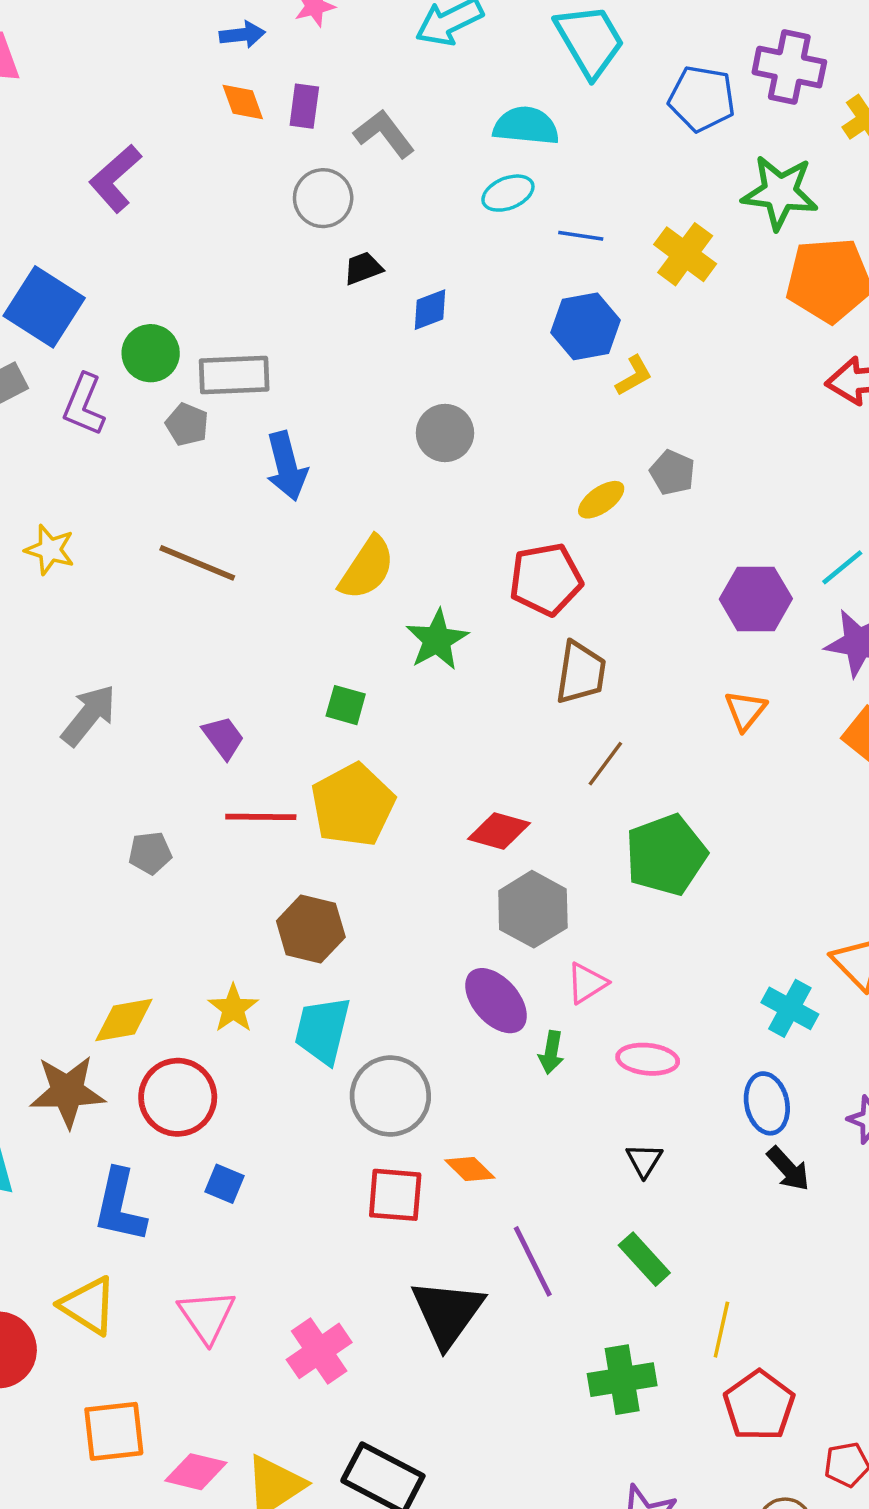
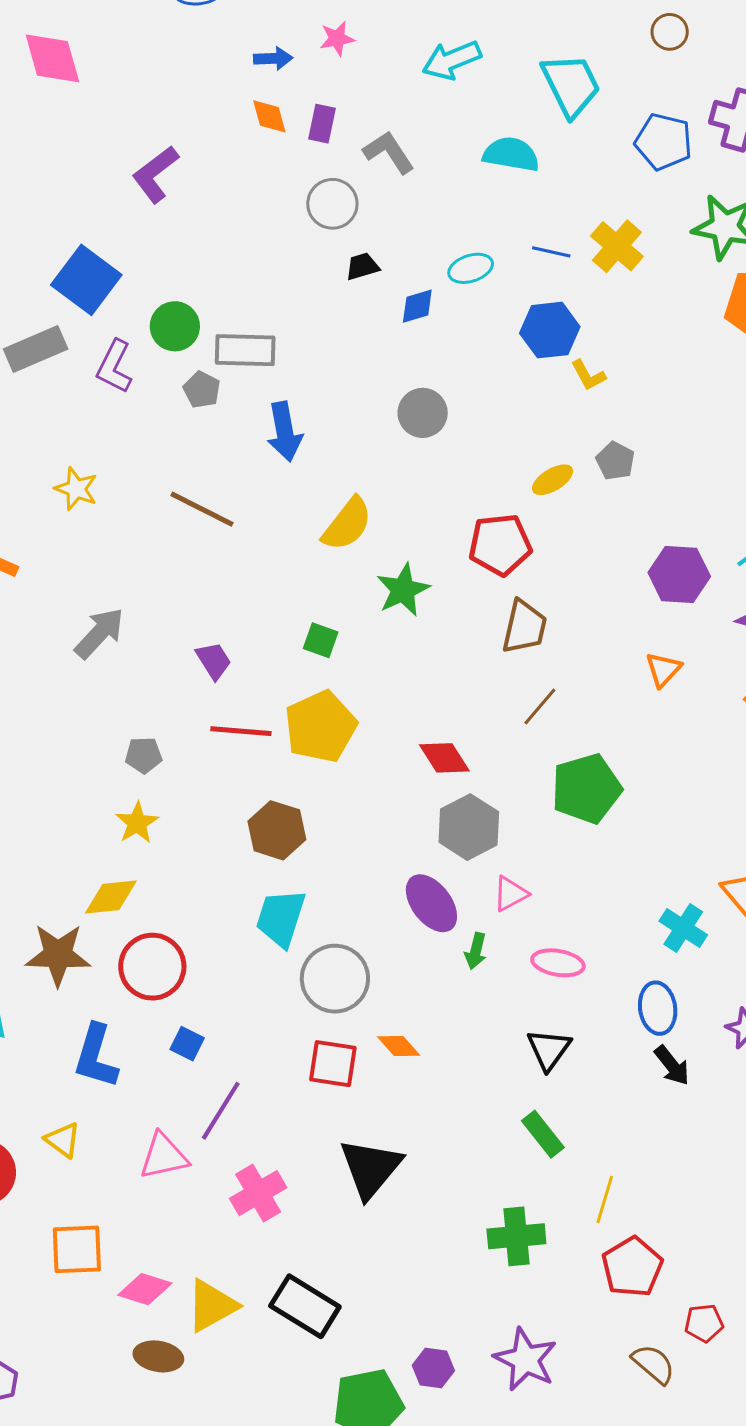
cyan ellipse: (508, 193) -> (471, 268), moved
yellow cross: (685, 254) -> (617, 246), moved
yellow L-shape: (634, 376) -> (588, 375), turned 87
red diamond: (499, 831) -> (444, 758), turned 38
yellow star: (233, 1008) -> (137, 823), moved
black triangle: (644, 1160) -> (549, 1049), size x1.4
purple line: (533, 1261) -> (221, 1111), moved, turned 54
yellow triangle: (88, 1306) -> (63, 1140), size x0.7
pink triangle: (207, 1316) -> (164, 1156), turned 48

